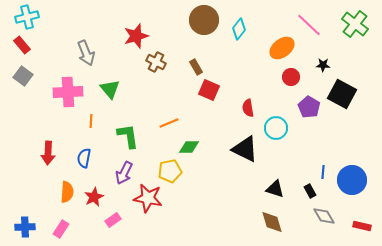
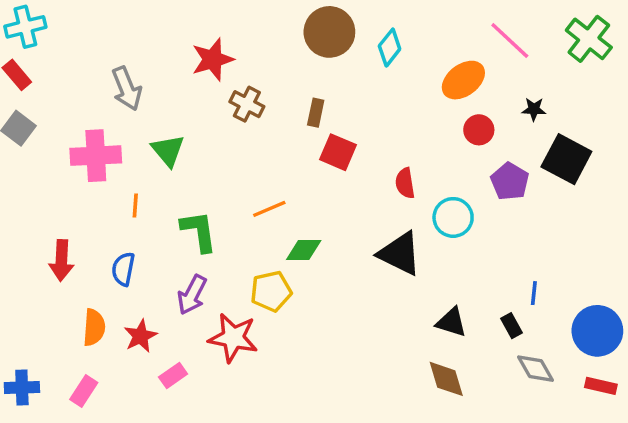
brown rectangle: (196, 67) -> (316, 113), turned 42
blue circle: (352, 180) -> (597, 331), moved

